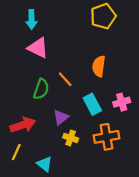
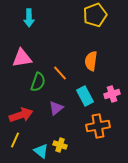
pink triangle: (38, 48) -> (22, 58), moved, turned -35
yellow cross: (71, 138) -> (60, 145), moved

